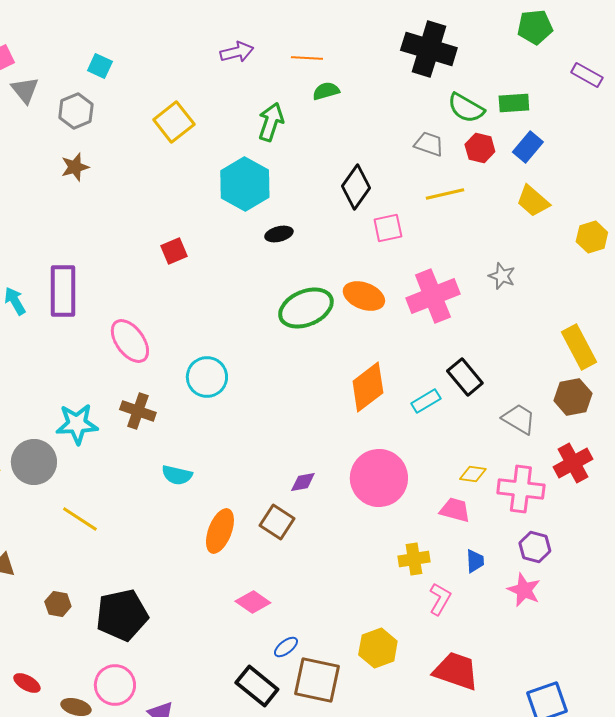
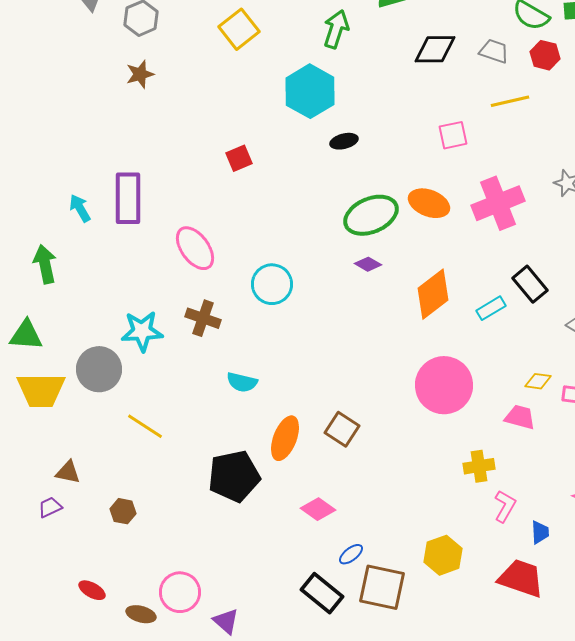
black diamond: (356, 187) -> (435, 49), moved, turned 54
purple diamond: (303, 482) -> (368, 264), moved, turned 40
blue trapezoid: (475, 561) -> (540, 532), moved
black pentagon: (122, 615) -> (234, 476), moved

